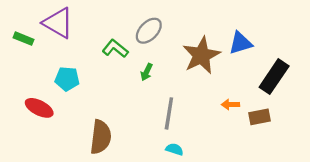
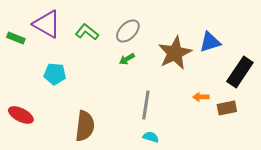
green L-shape: (115, 49) -> (87, 32), moved
green arrow: (147, 72) -> (127, 59), moved, turned 35
red ellipse: (39, 108) -> (21, 115), moved

